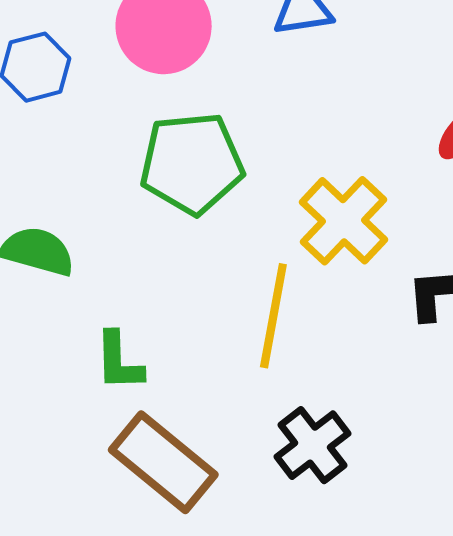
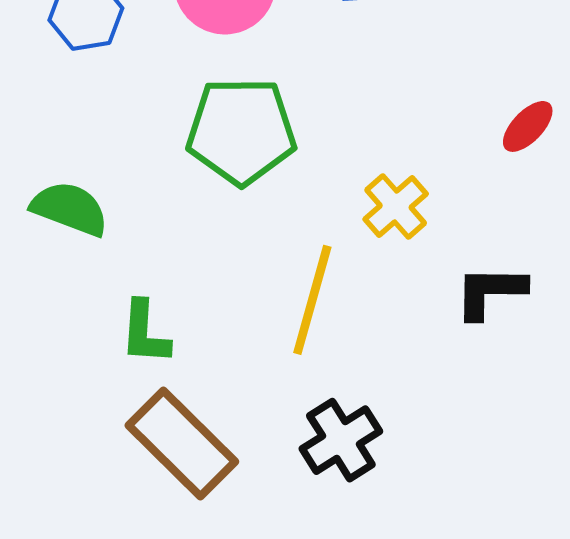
yellow cross: (344, 221) -> (396, 207), size x0.7

